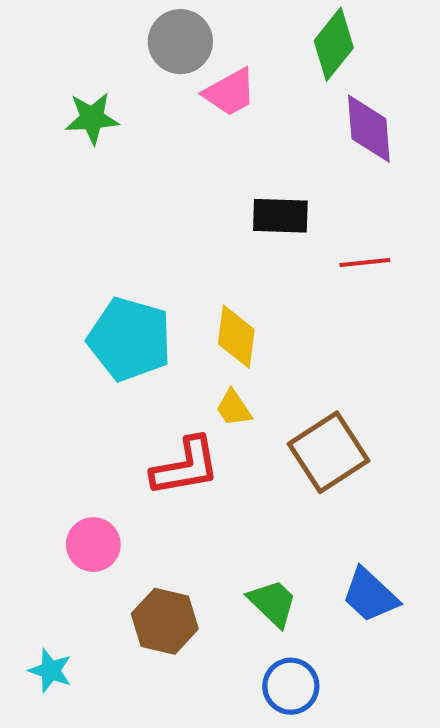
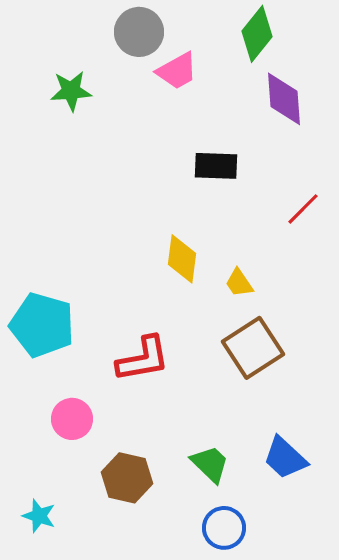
red line: (365, 263) -> (303, 209), moved, turned -39
cyan pentagon: (130, 339) -> (42, 325), moved
yellow trapezoid: (234, 408) -> (239, 283), moved

